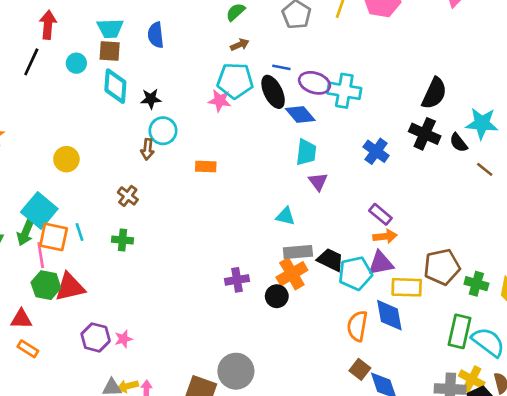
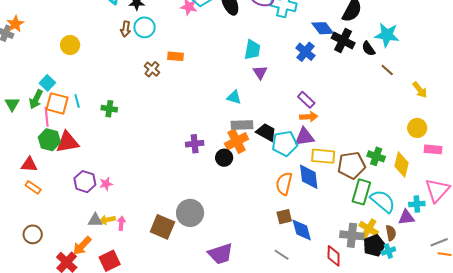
blue diamond: (300, 115) -> (323, 28), moved
brown arrow: (147, 149) -> (126, 29), moved
brown cross: (128, 196) -> (152, 69), moved
cyan square: (39, 210) -> (47, 83), size x0.6
brown pentagon: (442, 267) -> (351, 165), moved
brown square: (360, 369) -> (284, 217), turned 35

